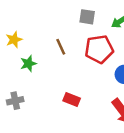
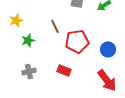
red pentagon: (99, 49) -> (77, 41), moved
gray cross: (15, 101) -> (29, 71), moved

